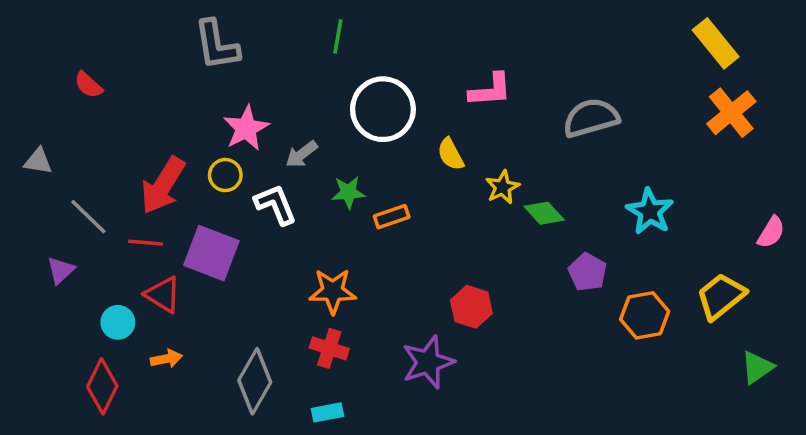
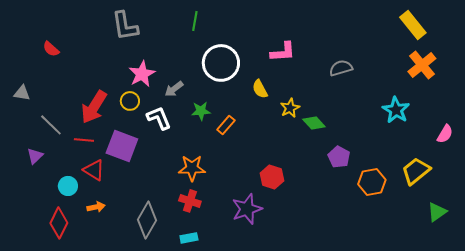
gray semicircle: (591, 118) -> (341, 68), size x0.7
cyan star: (650, 211) -> (396, 110), moved
orange rectangle: (392, 217) -> (226, 125), turned -30

